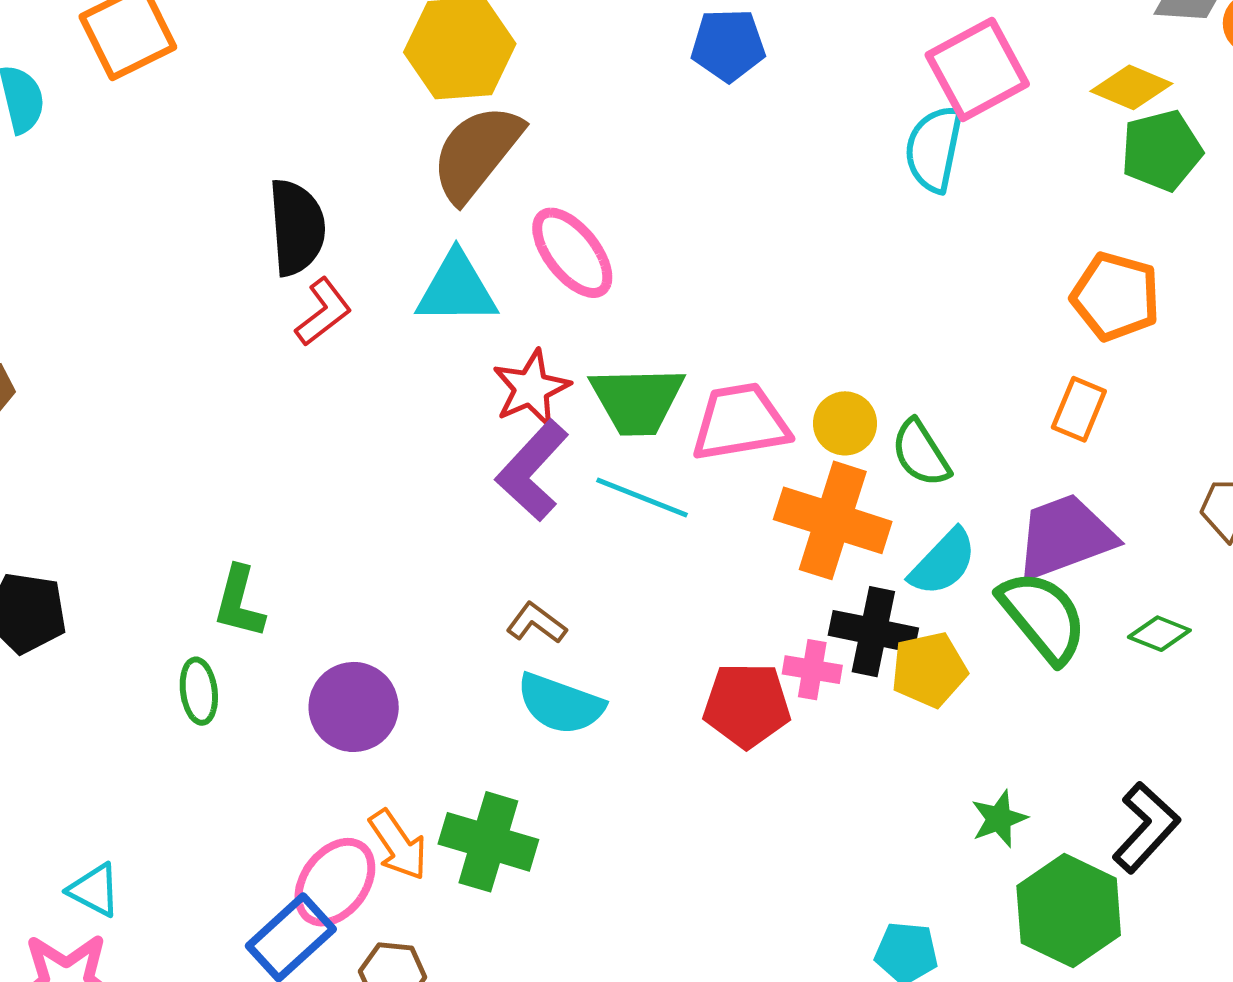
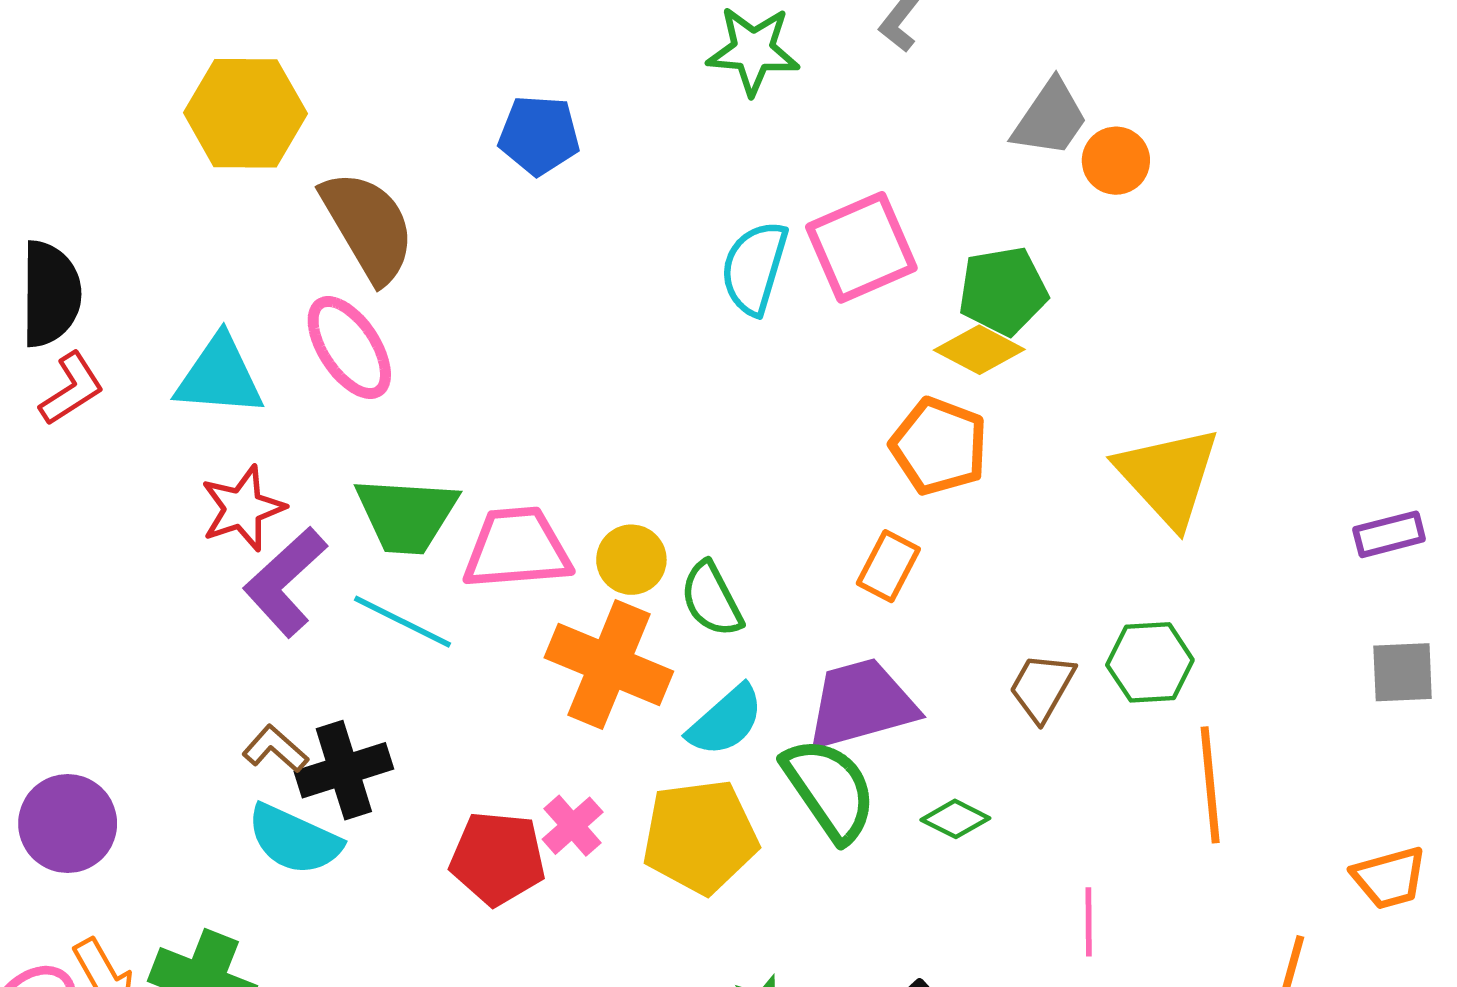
pink square: (977, 69) -> (861, 247), moved
yellow diamond: (1131, 87) -> (979, 350), moved
brown semicircle: (477, 153) -> (368, 226), moved, turned 106
red star: (531, 388) -> (243, 508), moved
black cross: (873, 632) -> (344, 770), moved, turned -34
pink cross: (812, 670) -> (573, 826), turned 34
yellow pentagon: (929, 670) -> (700, 837), size x1.4

